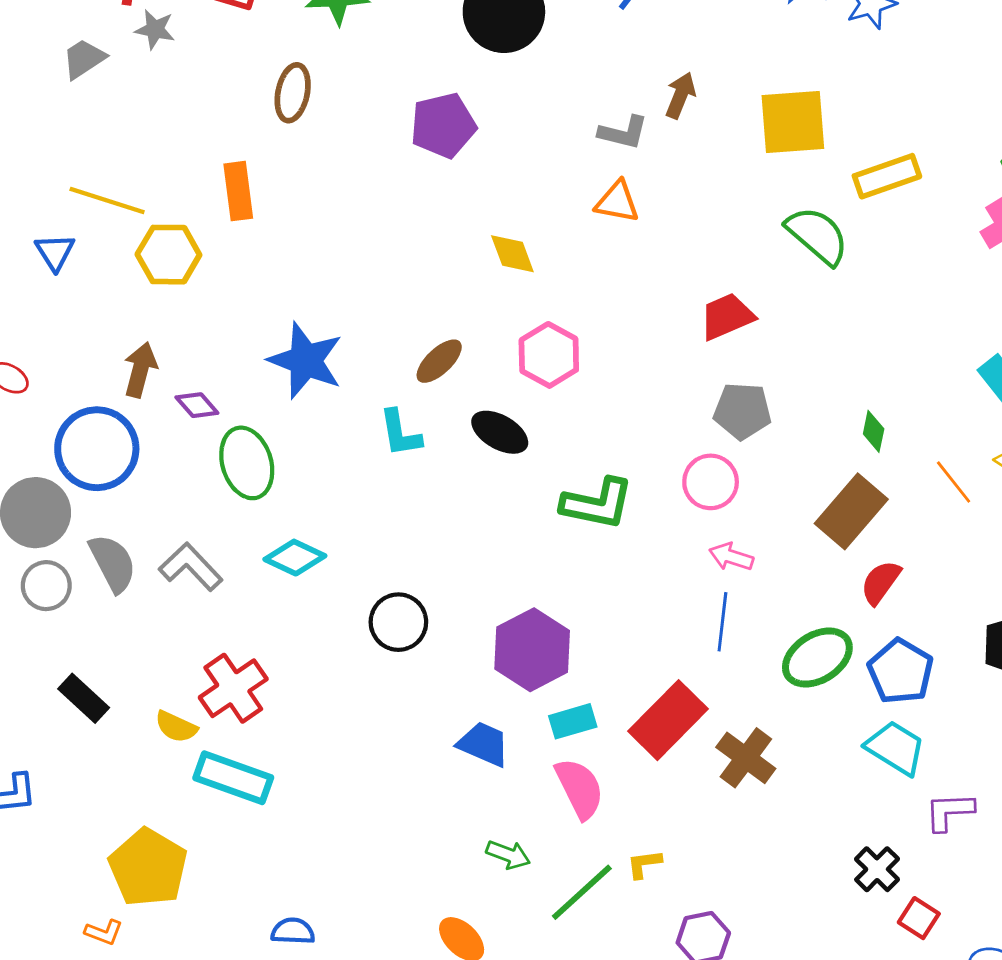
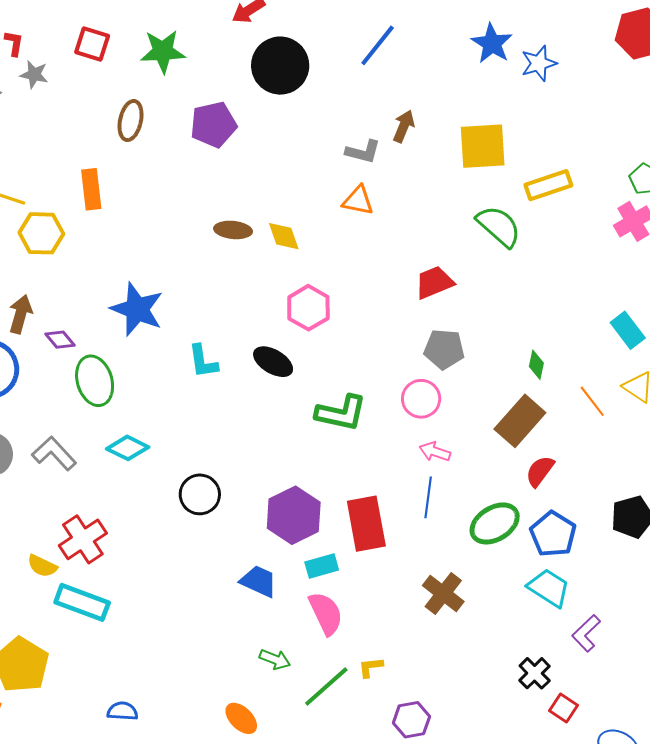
purple pentagon: (443, 125) -> (213, 125), moved
brown ellipse: (439, 361) -> (233, 230), moved, turned 48
red rectangle: (668, 720) -> (366, 524), moved, turned -56
purple L-shape: (949, 812) -> (586, 633), turned -42

